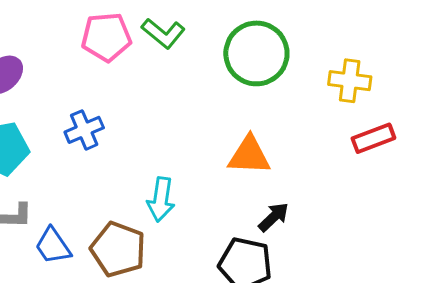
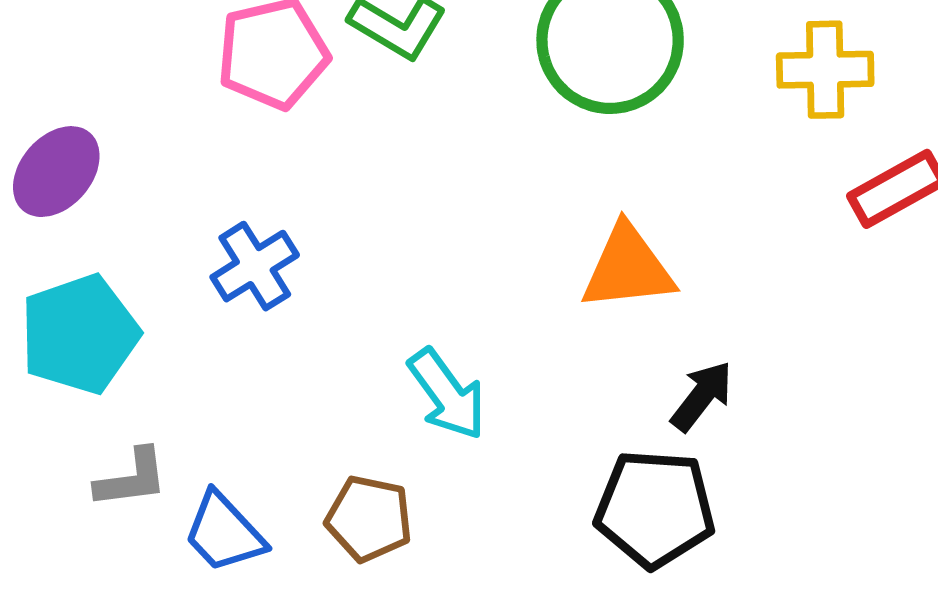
cyan arrow: (161, 199) -> (447, 394), turned -36
brown pentagon: (118, 249) -> (369, 519), size x0.7

